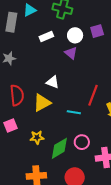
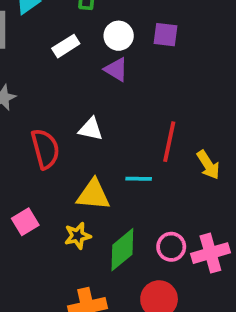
purple square: (97, 31) -> (166, 35), moved, turned 32
red semicircle: (17, 95) -> (45, 149), moved
yellow triangle: (42, 103) -> (93, 195), moved, turned 42
pink circle: (82, 142) -> (171, 247), moved

